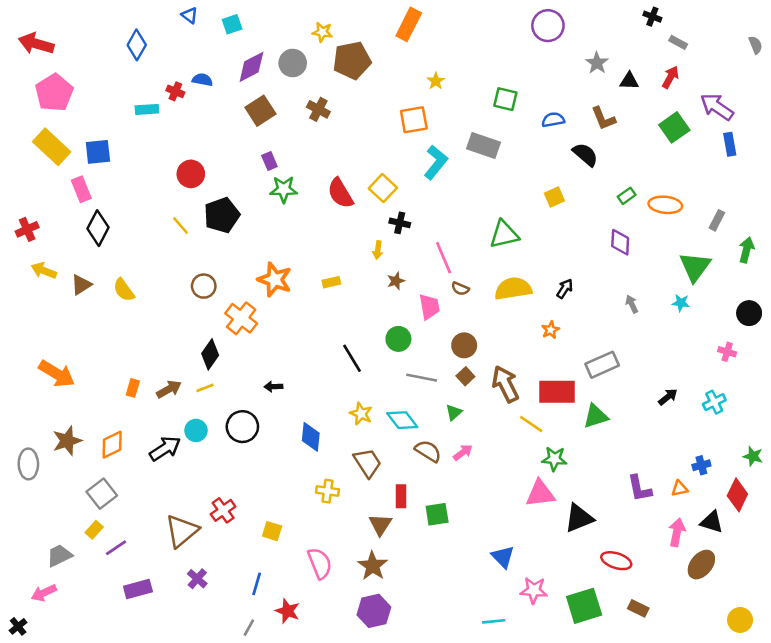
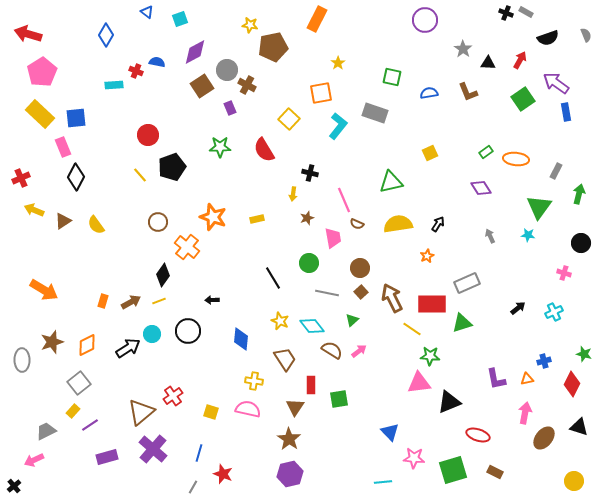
gray rectangle: (678, 42) -> (526, 12), moved
gray circle: (293, 63) -> (227, 70), moved
black semicircle: (585, 155) -> (548, 38), moved, turned 120
purple rectangle: (269, 161) -> (230, 108), moved
yellow square: (383, 188) -> (289, 119), moved
purple diamond: (620, 242) -> (481, 188), turned -35
black triangle: (712, 522) -> (579, 427), moved
pink semicircle: (320, 563) -> (248, 409), moved, turned -55
purple cross: (197, 579) -> (153, 449), size x1.8

